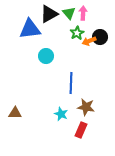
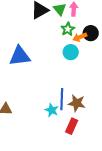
blue triangle: (30, 29) -> (20, 56), moved
cyan circle: (46, 56) -> (71, 52), moved
blue line: (71, 83) -> (62, 99), moved

